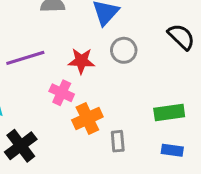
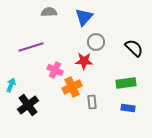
black semicircle: (181, 37) -> (134, 48), moved
red star: (81, 61) -> (84, 61), moved

